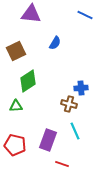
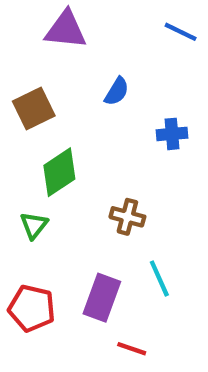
blue cross: (81, 88) -> (172, 134), moved
brown cross: (69, 104) -> (127, 217), moved
green triangle: (16, 106) -> (34, 225), turned -48

